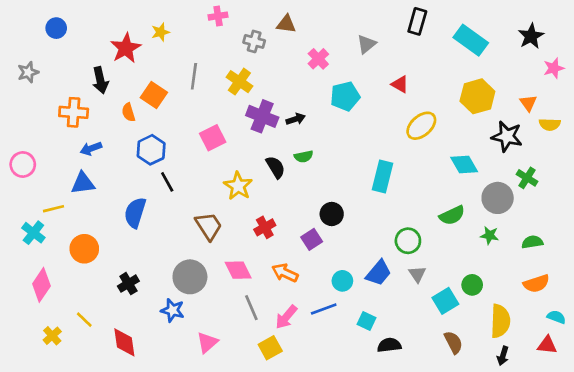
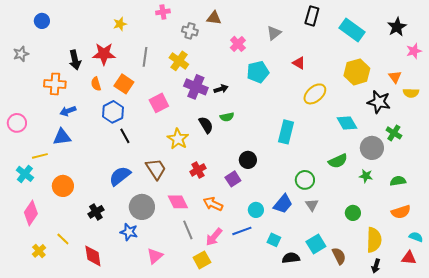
red star: (126, 48) -> (104, 54), moved, turned 30
orange square: (154, 95) -> (124, 84), moved
blue semicircle: (135, 213) -> (120, 176), moved, turned 35
cyan square: (445, 301) -> (316, 244), moved

